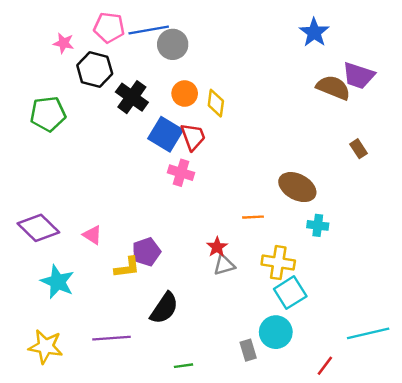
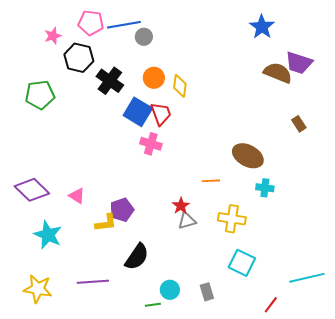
pink star: (64, 43) -> (53, 36), turned -30
gray circle: (173, 44) -> (144, 37), size x0.7
cyan square: (290, 293) -> (242, 263), moved, turned -32
cyan circle: (276, 332) -> (170, 290), moved, size x0.7

